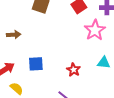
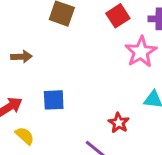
red star: (74, 70) -> (119, 123), moved

